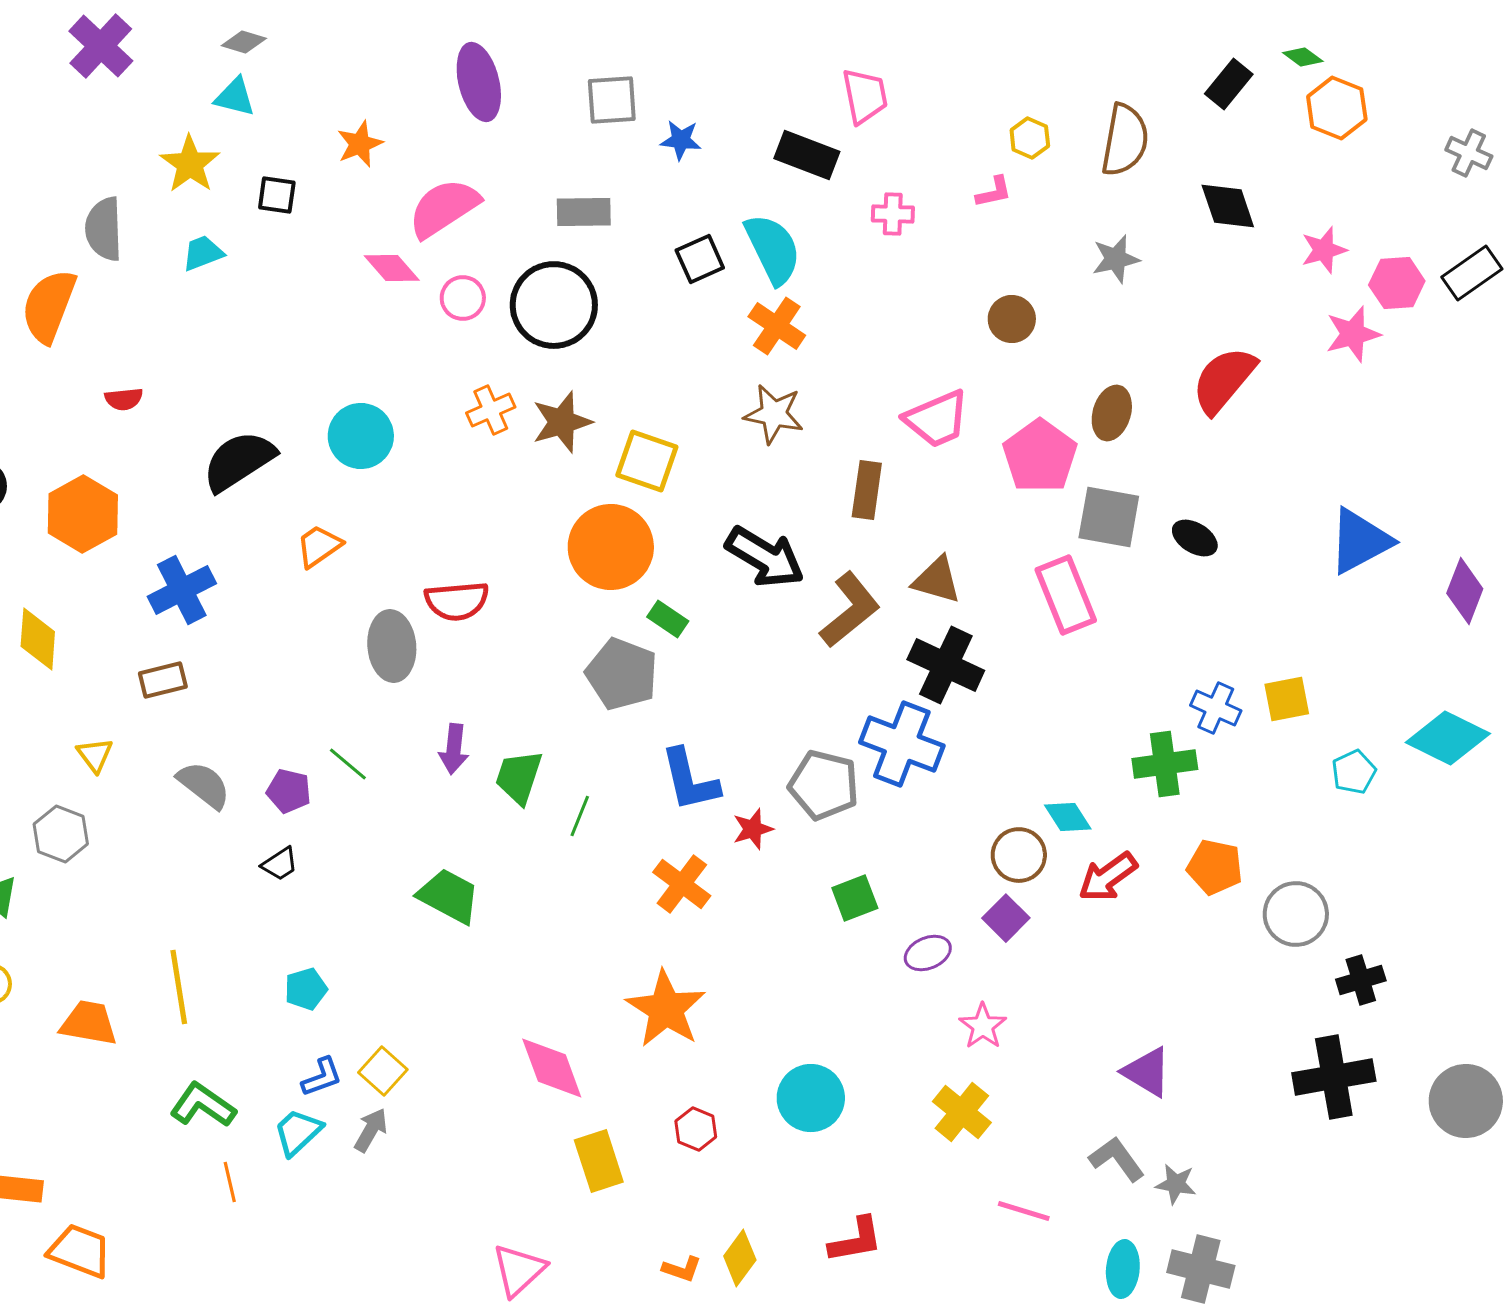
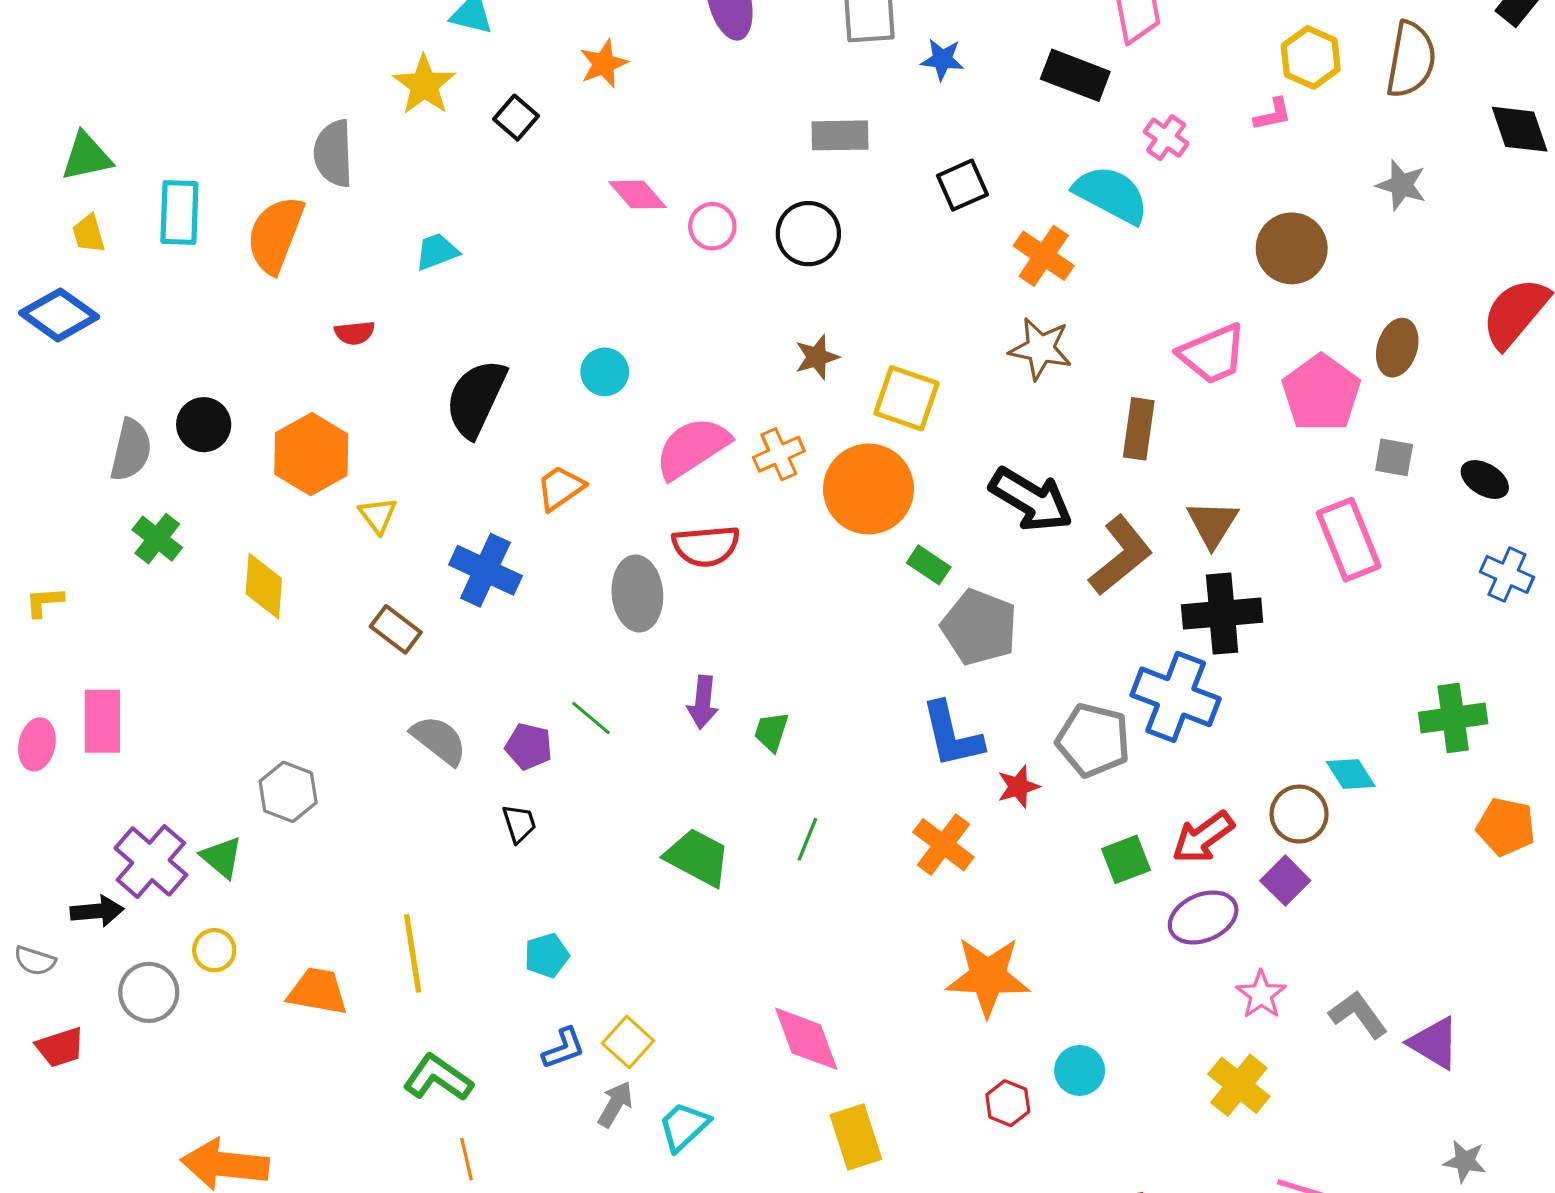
yellow hexagon: (1030, 138) -> (1311, 57), size x1.4
black square: (277, 195) -> (516, 118), turned 33
pink semicircle: (444, 208) -> (692, 448), moved
pink cross: (893, 214) -> (1166, 138), turned 33
cyan semicircle: (773, 249) -> (1111, 195), moved, turned -36
cyan trapezoid: (203, 253) -> (437, 252), moved
gray star: (1116, 259) -> (1401, 185), turned 30
black circle: (554, 305) -> (808, 234), size x0.7
brown circle: (1012, 319) -> (1292, 248), size x1.4
orange cross: (491, 410) -> (779, 454), moved
brown star: (562, 422) -> (817, 357), size x0.7
cyan circle: (361, 436) -> (605, 372), size x0.7
black semicircle: (239, 461) -> (476, 398), turned -32
gray square: (1109, 517) -> (1394, 457), size x0.6
brown triangle: (937, 580) -> (1213, 524), turned 46
blue cross: (182, 590) -> (485, 570), moved, turned -38
black cross: (946, 665) -> (1222, 614), turned -30
gray pentagon: (622, 674) -> (979, 627), moved
brown rectangle: (163, 680) -> (396, 629), turned 51
blue cross: (1216, 708) -> (1507, 574), moved
yellow triangle: (95, 755) -> (378, 515), moved
green trapezoid: (519, 777) -> (771, 732), size x0.7
green line: (580, 816) -> (807, 839), moved
black trapezoid: (280, 864) -> (519, 824), turned -75
red arrow: (1108, 877) -> (1203, 837), moved
purple ellipse: (928, 953) -> (1203, 917), size x1.4
orange star: (666, 1009) -> (988, 977), moved, turned -30
cyan circle: (811, 1098) -> (1080, 1070), size x0.7
red hexagon: (696, 1129) -> (1008, 1103), moved
cyan trapezoid: (298, 1132) -> (684, 1126), moved
gray L-shape: (1117, 1159) -> (1358, 1015), moved

